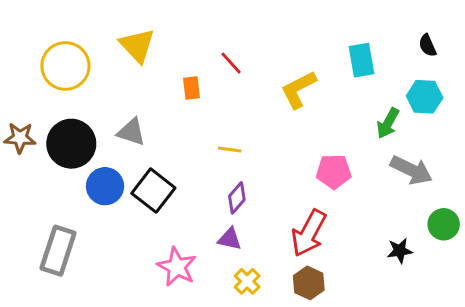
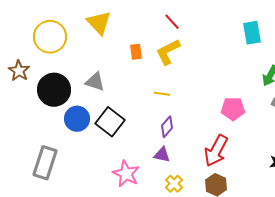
red line: (231, 63) -> (172, 22), moved
yellow L-shape: (299, 89) -> (168, 52), moved
brown star: (20, 138) -> (19, 71), moved, turned 30

